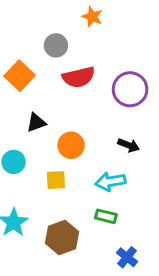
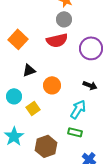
gray circle: (56, 45) -> (64, 19), moved
yellow square: (56, 180) -> (33, 108), moved, turned -32
cyan arrow: (110, 182) -> (78, 109), turned 132

